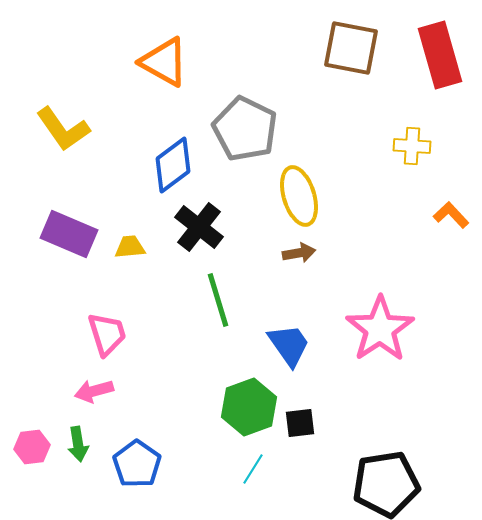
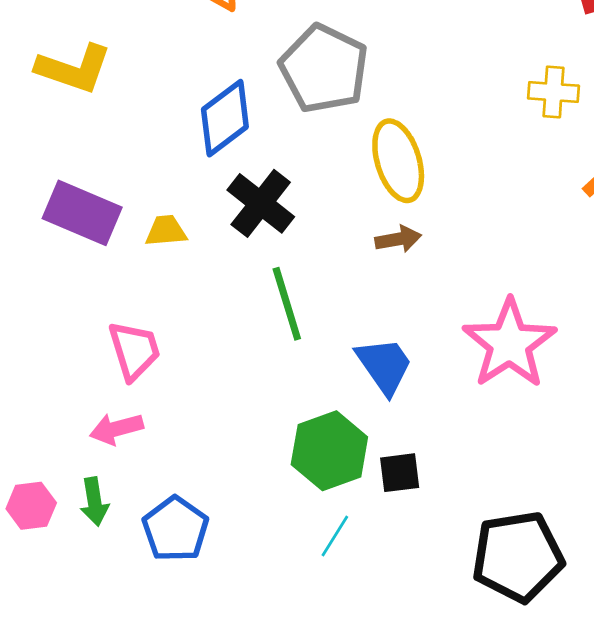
yellow L-shape: (63, 129) -> (74, 69), turned -36

